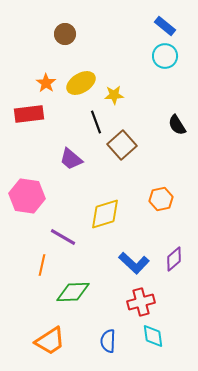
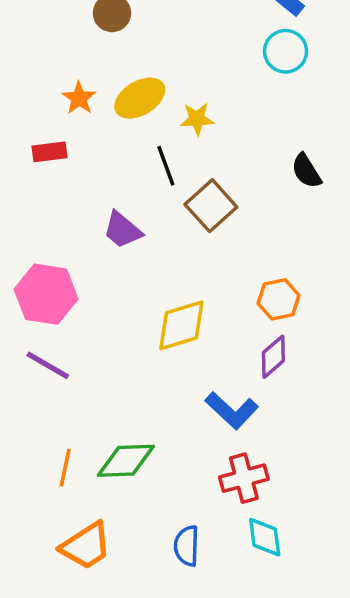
red rectangle: (29, 114) -> (50, 152), size x0.7
purple line: (63, 237) -> (48, 365), moved
purple diamond: (174, 259) -> (273, 357), moved
orange line: (42, 265) -> (65, 468), moved

